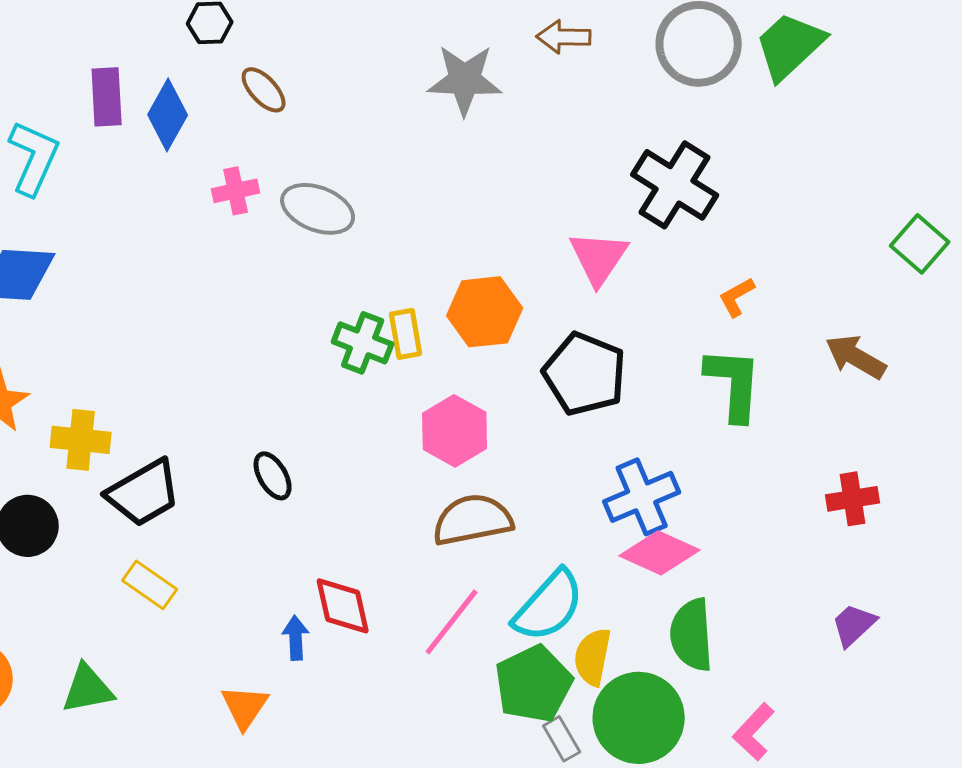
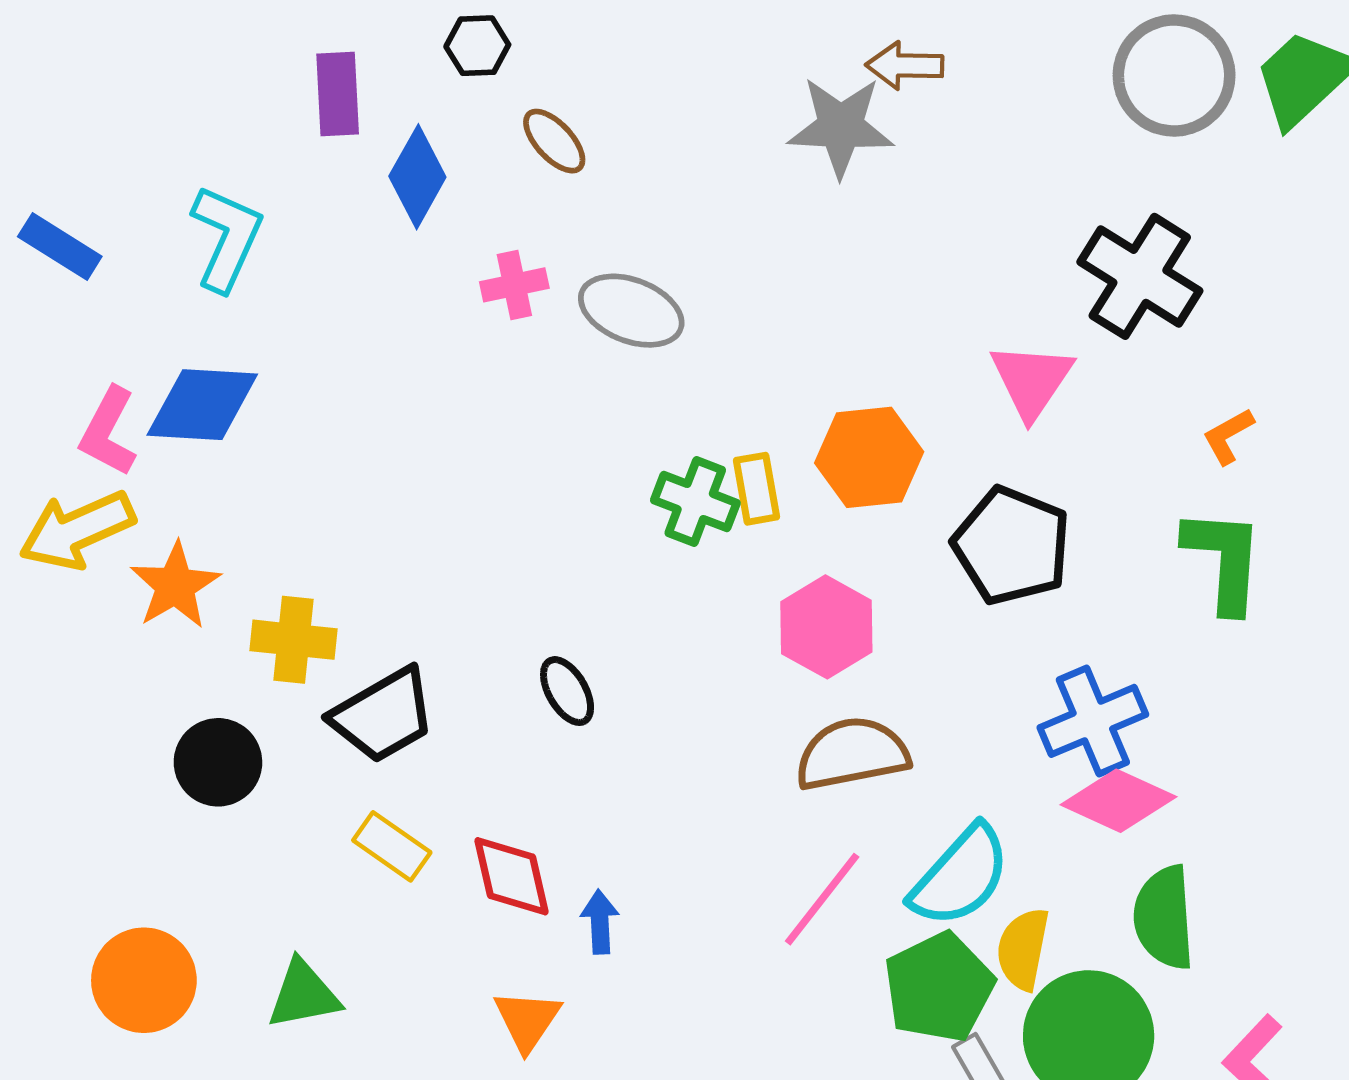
brown arrow: (564, 37) -> (905, 66), moved
purple rectangle: (107, 97) -> (338, 94), moved
red diamond: (343, 606) -> (512, 876), moved

